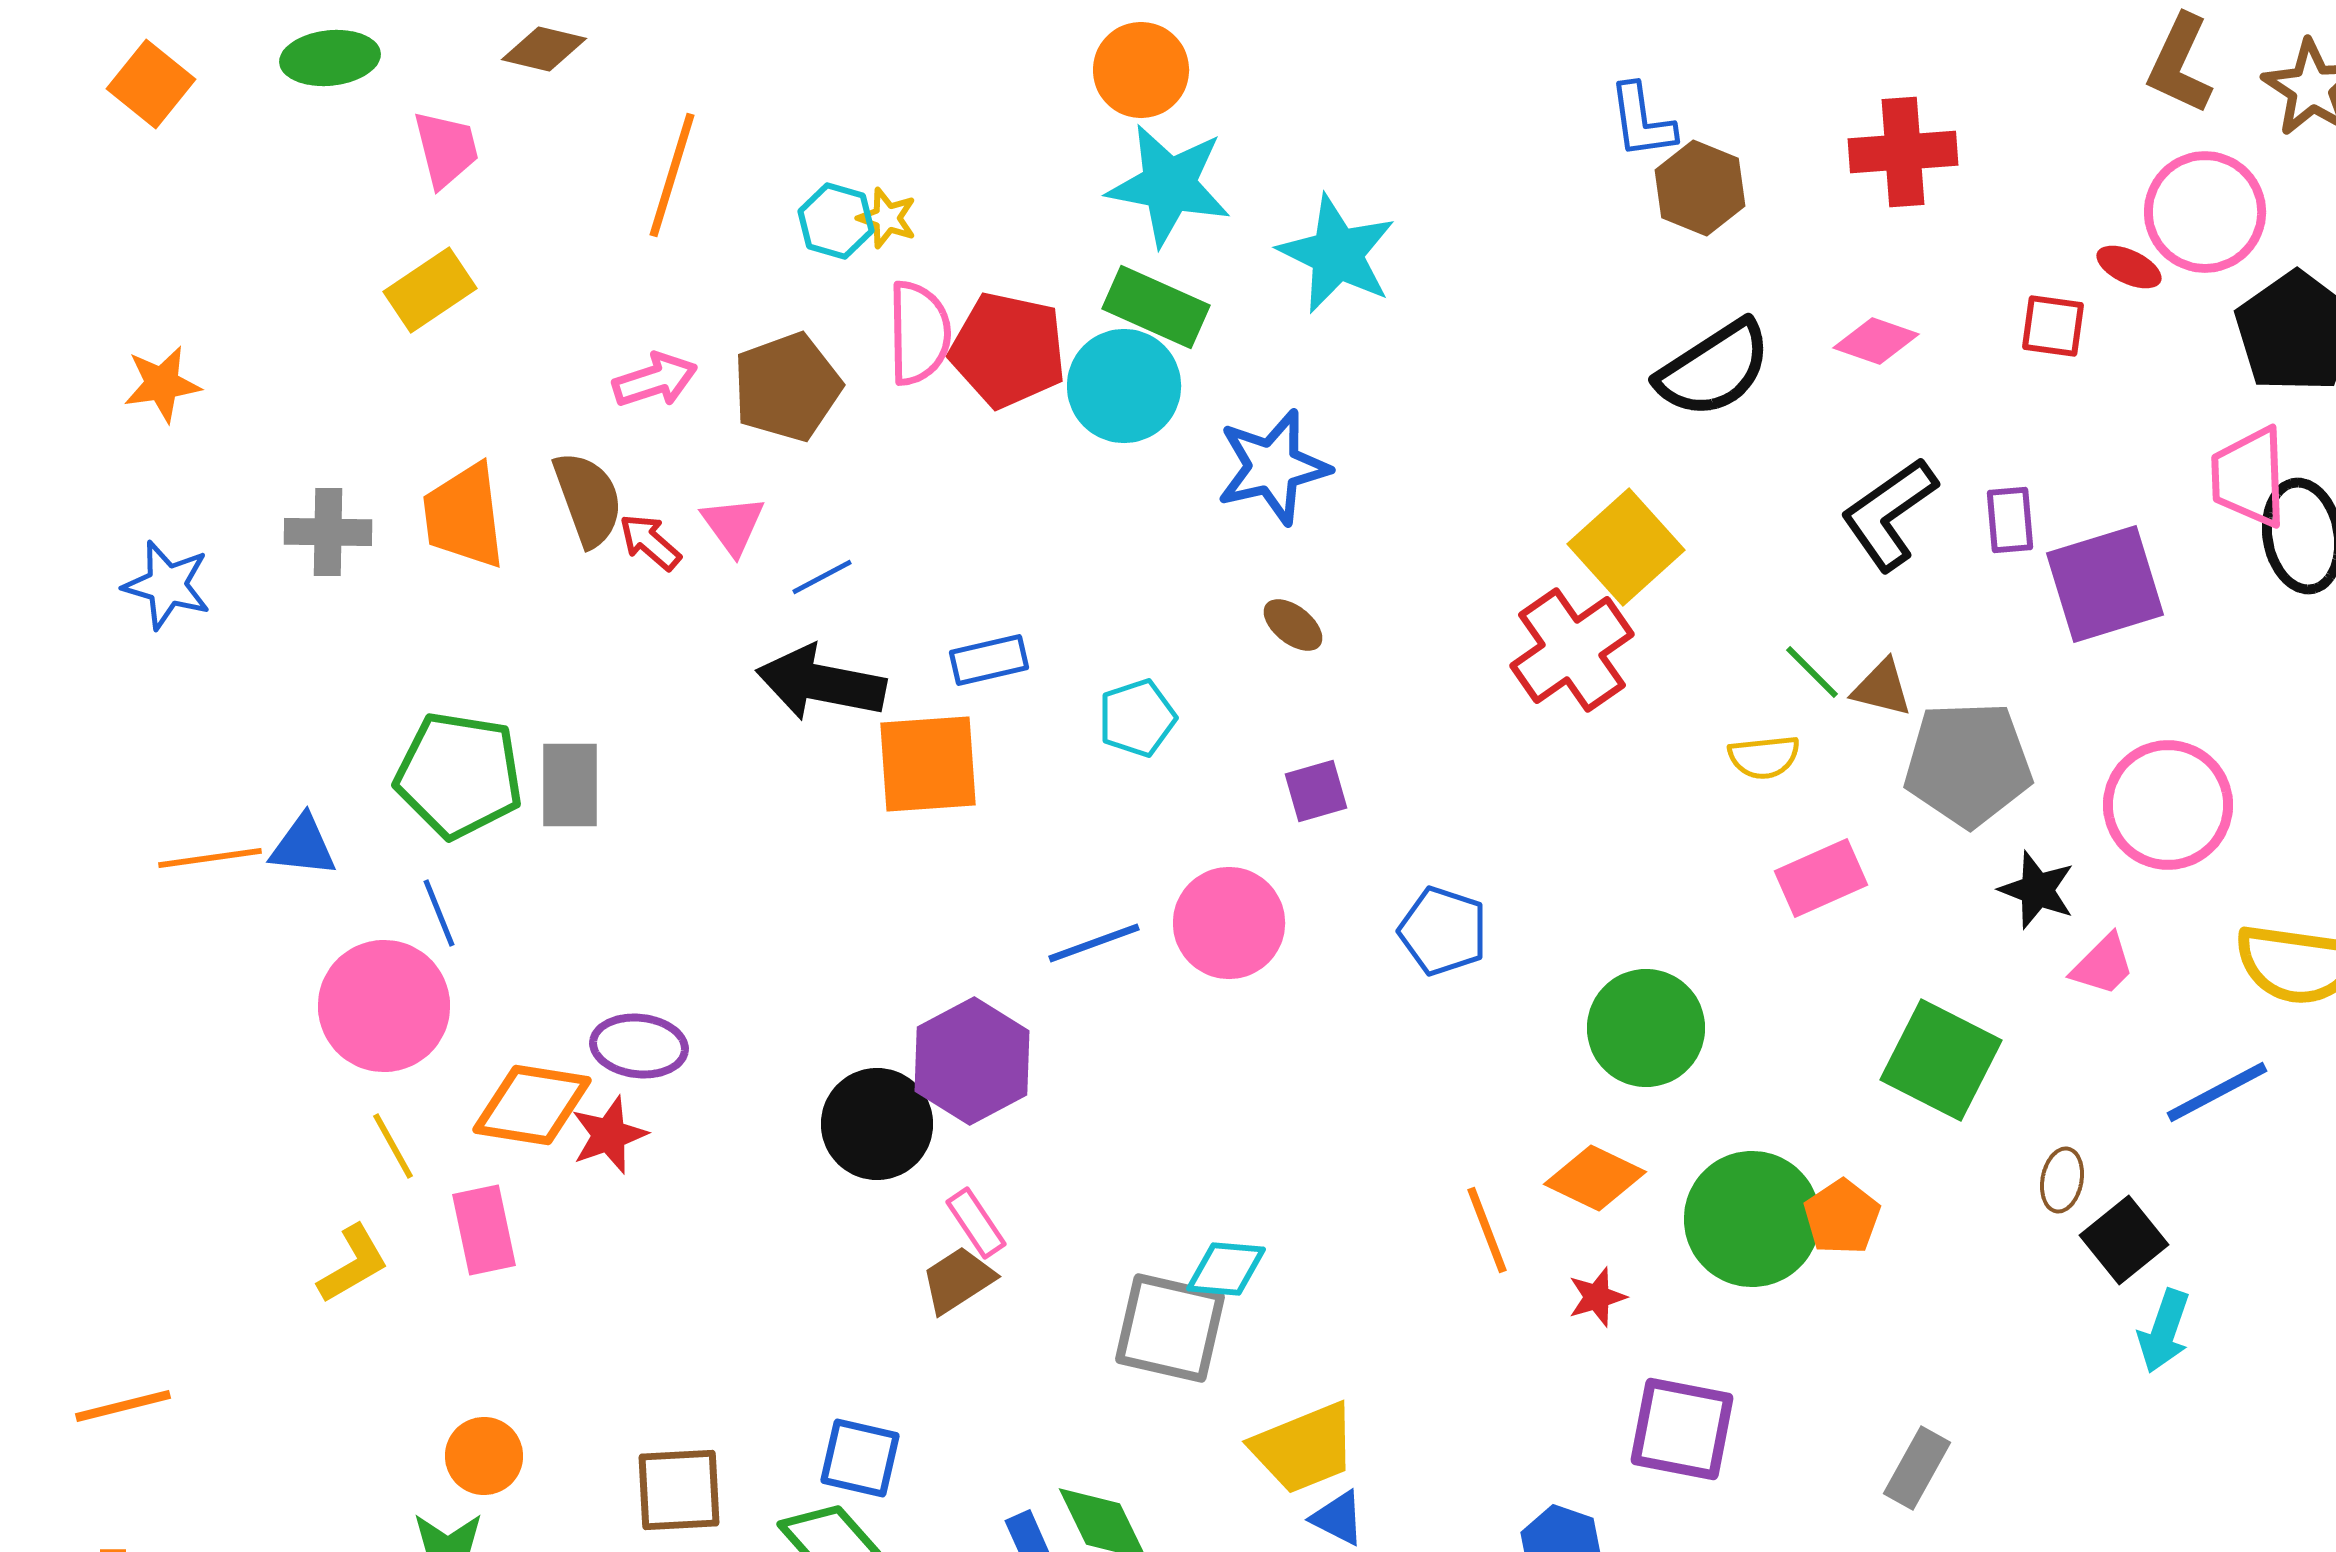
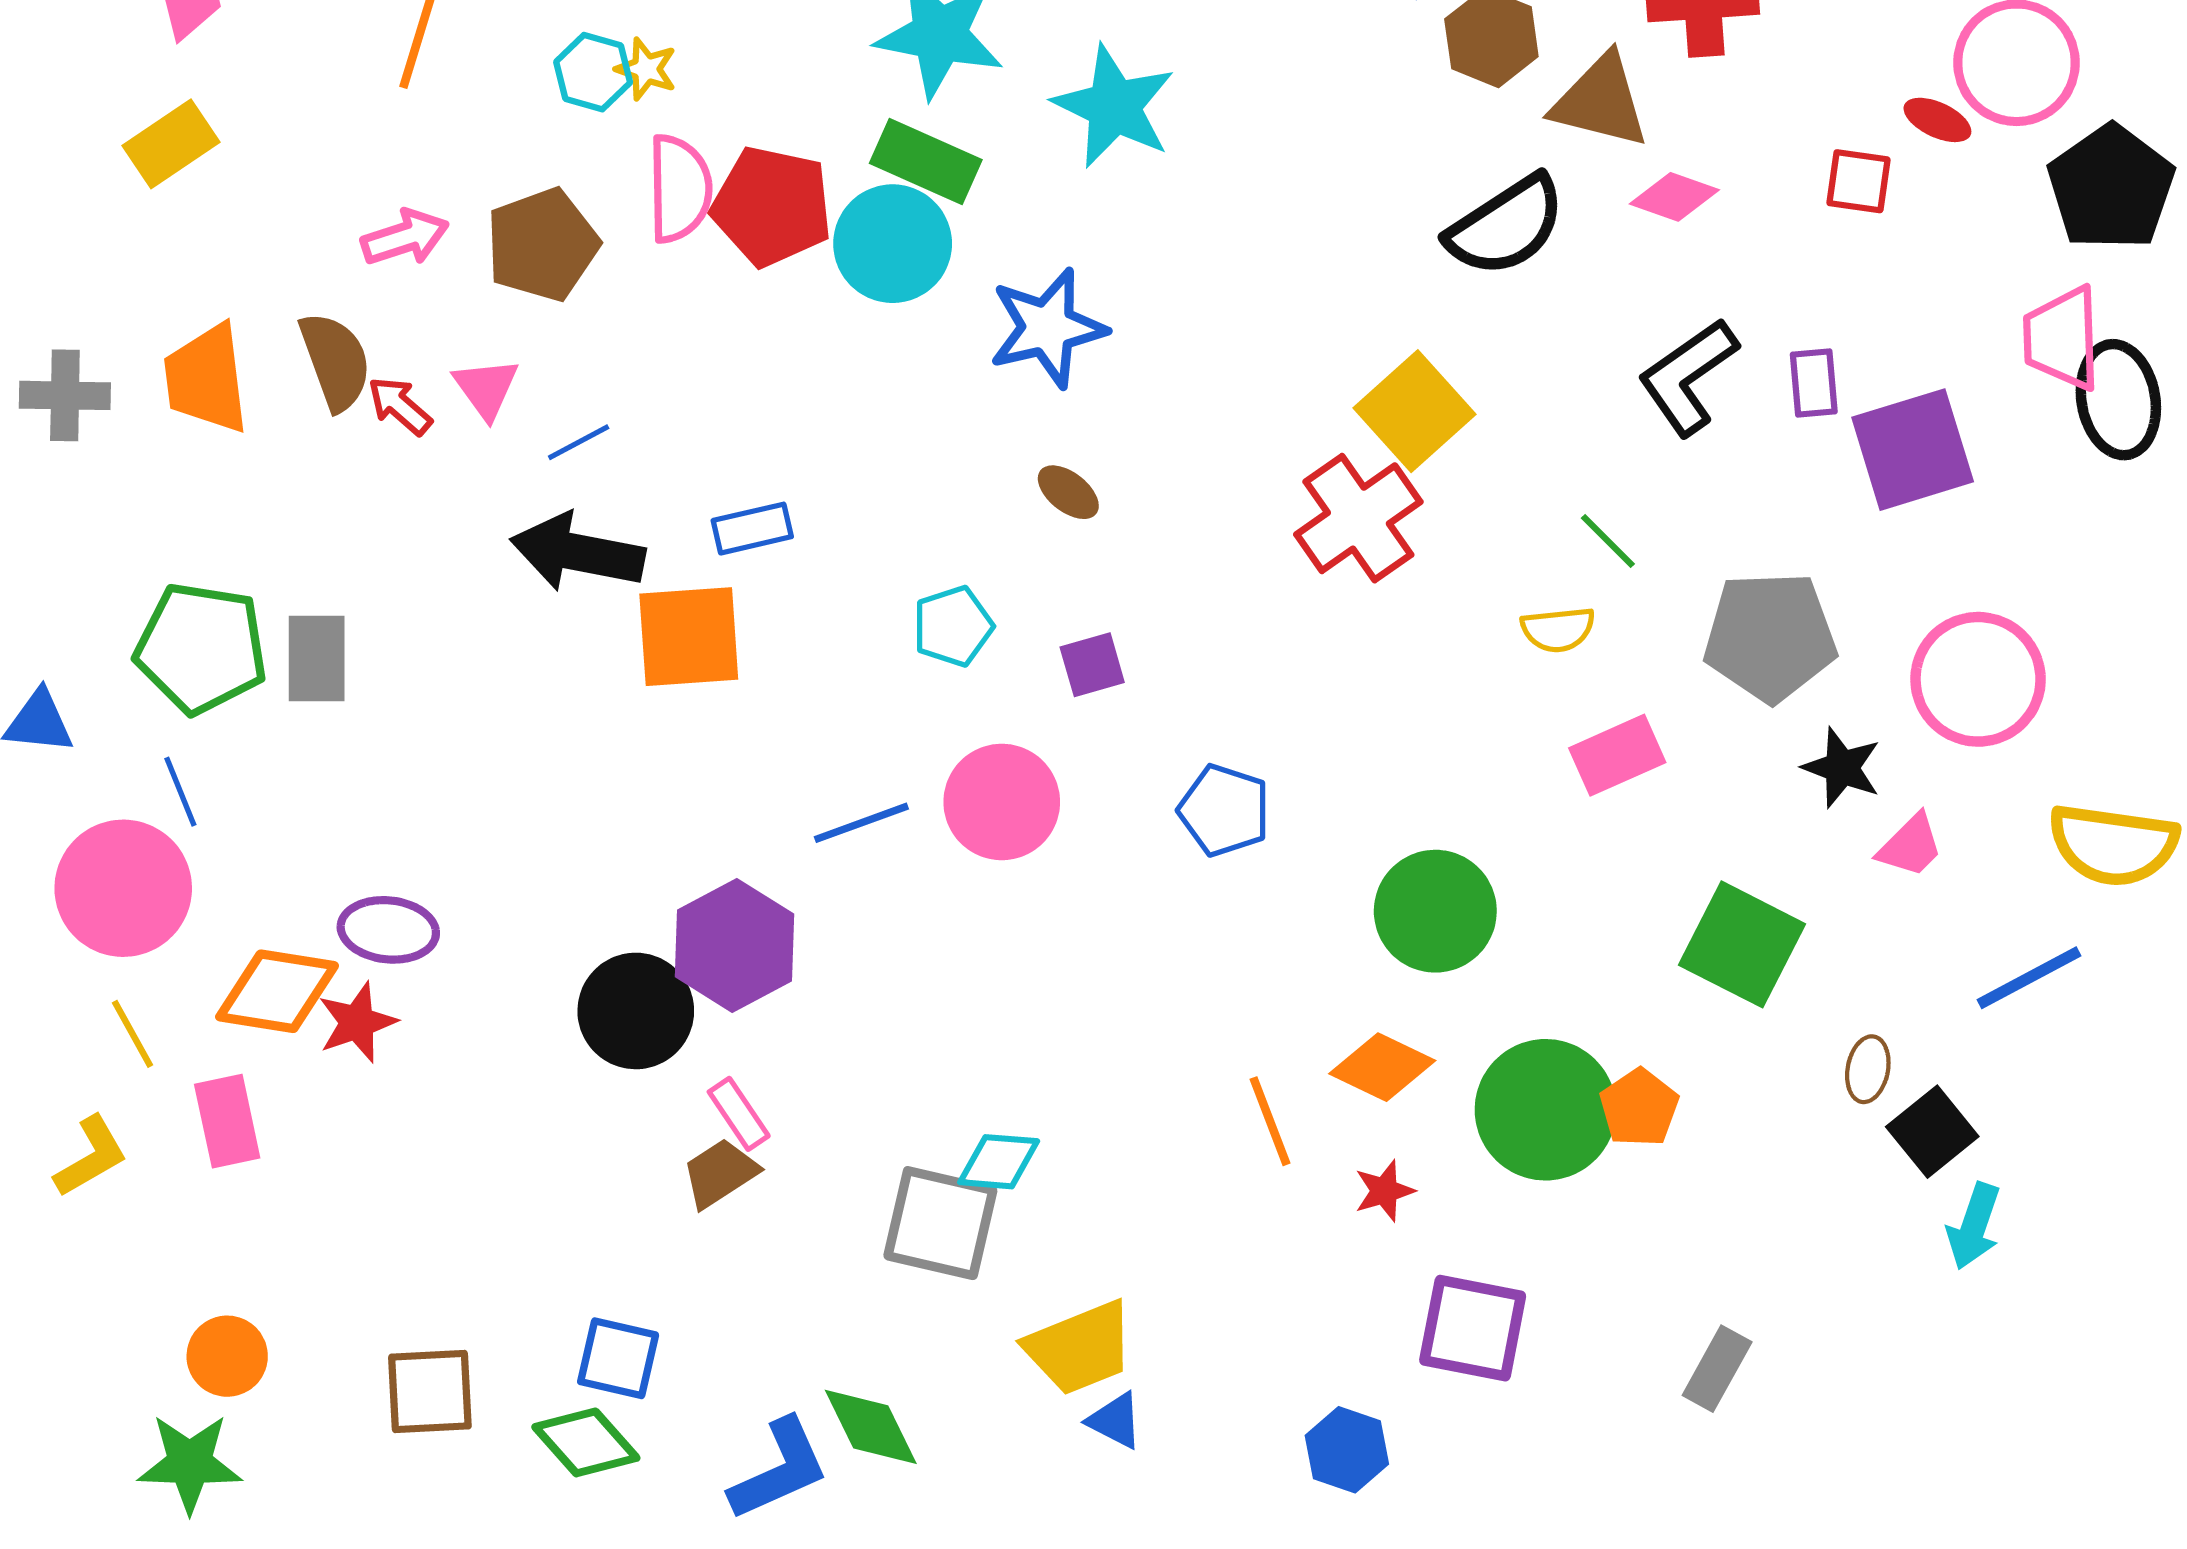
brown triangle: (1882, 688) -> (1601, 101), moved, size x1.6
cyan pentagon: (1137, 718) -> (953, 626), moved

